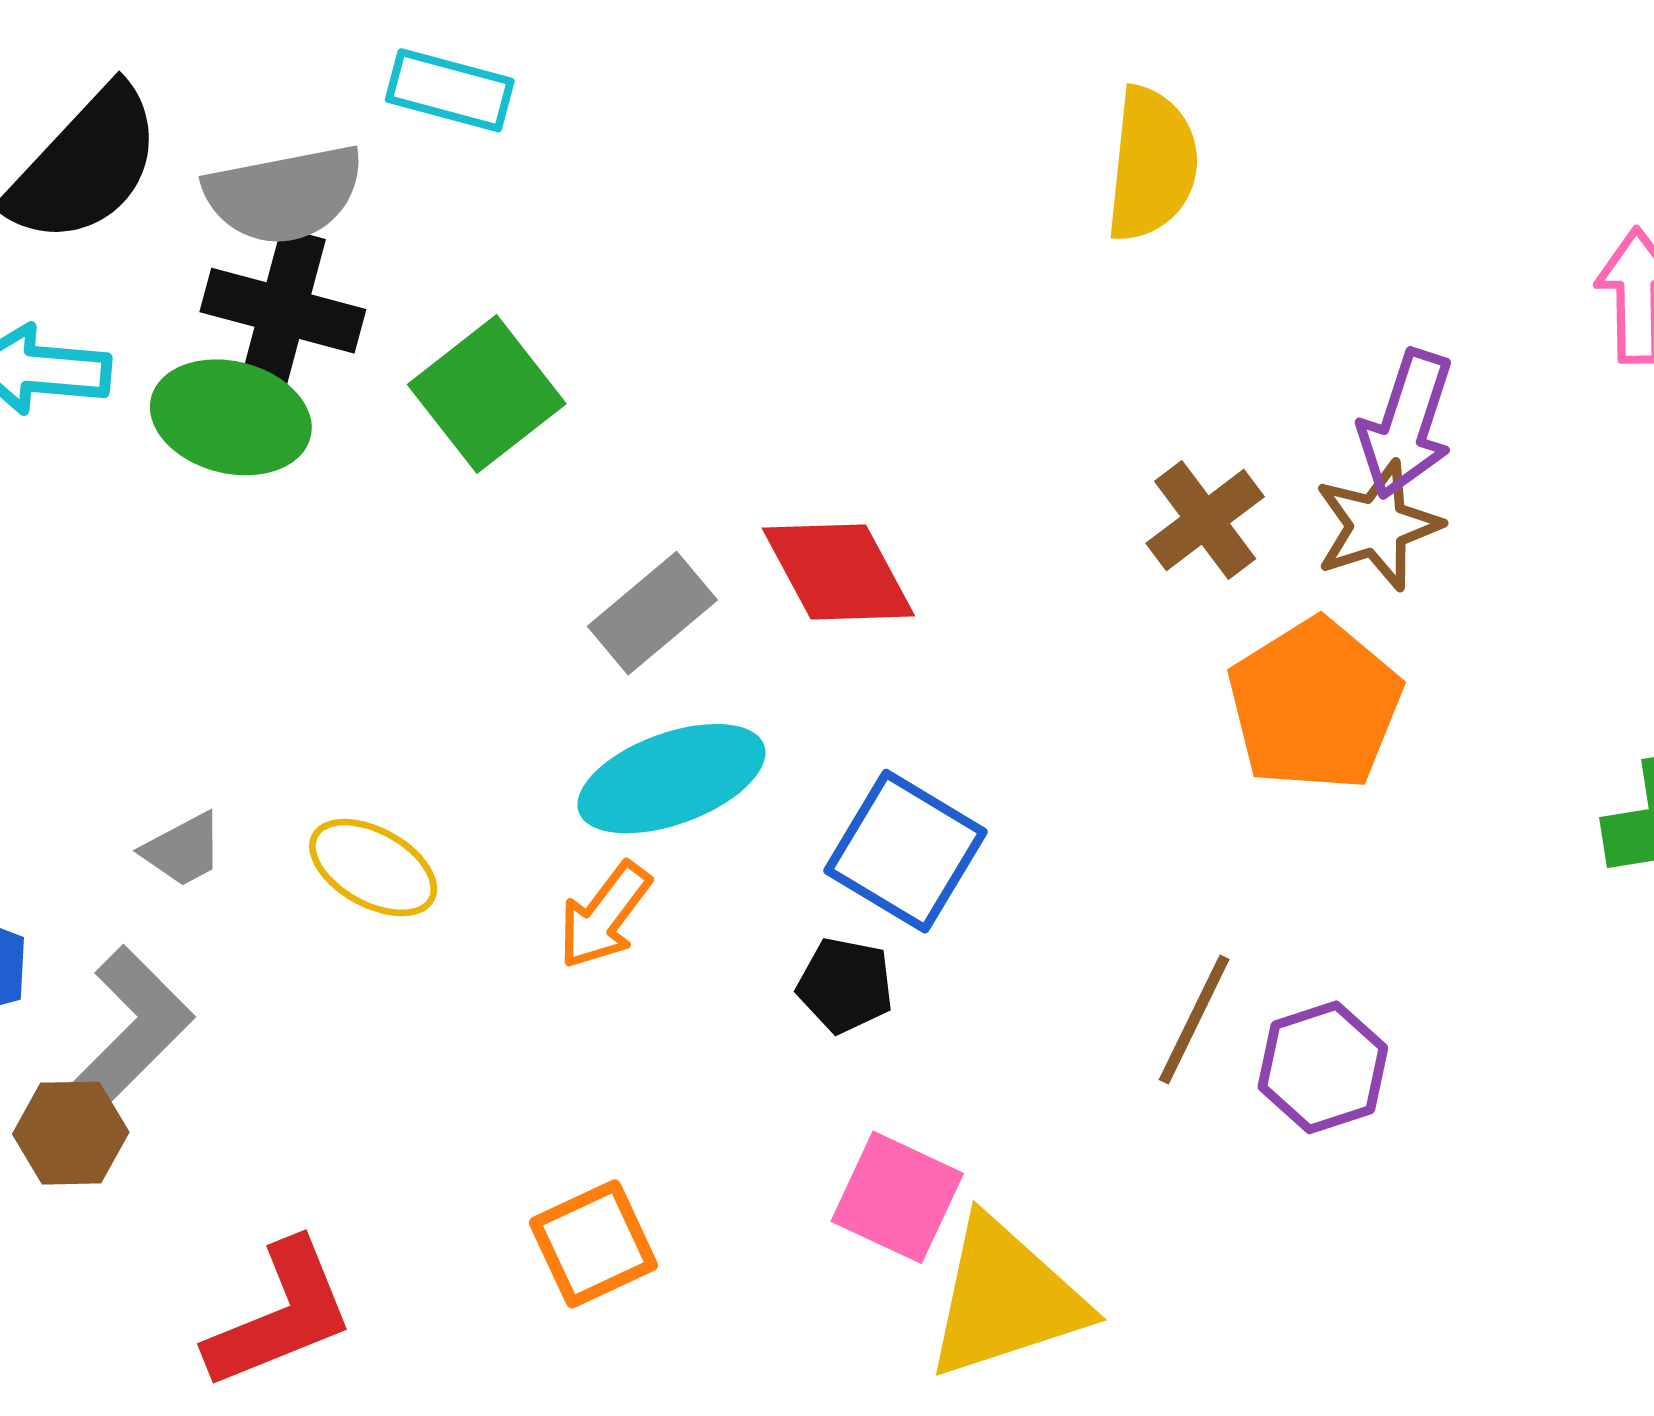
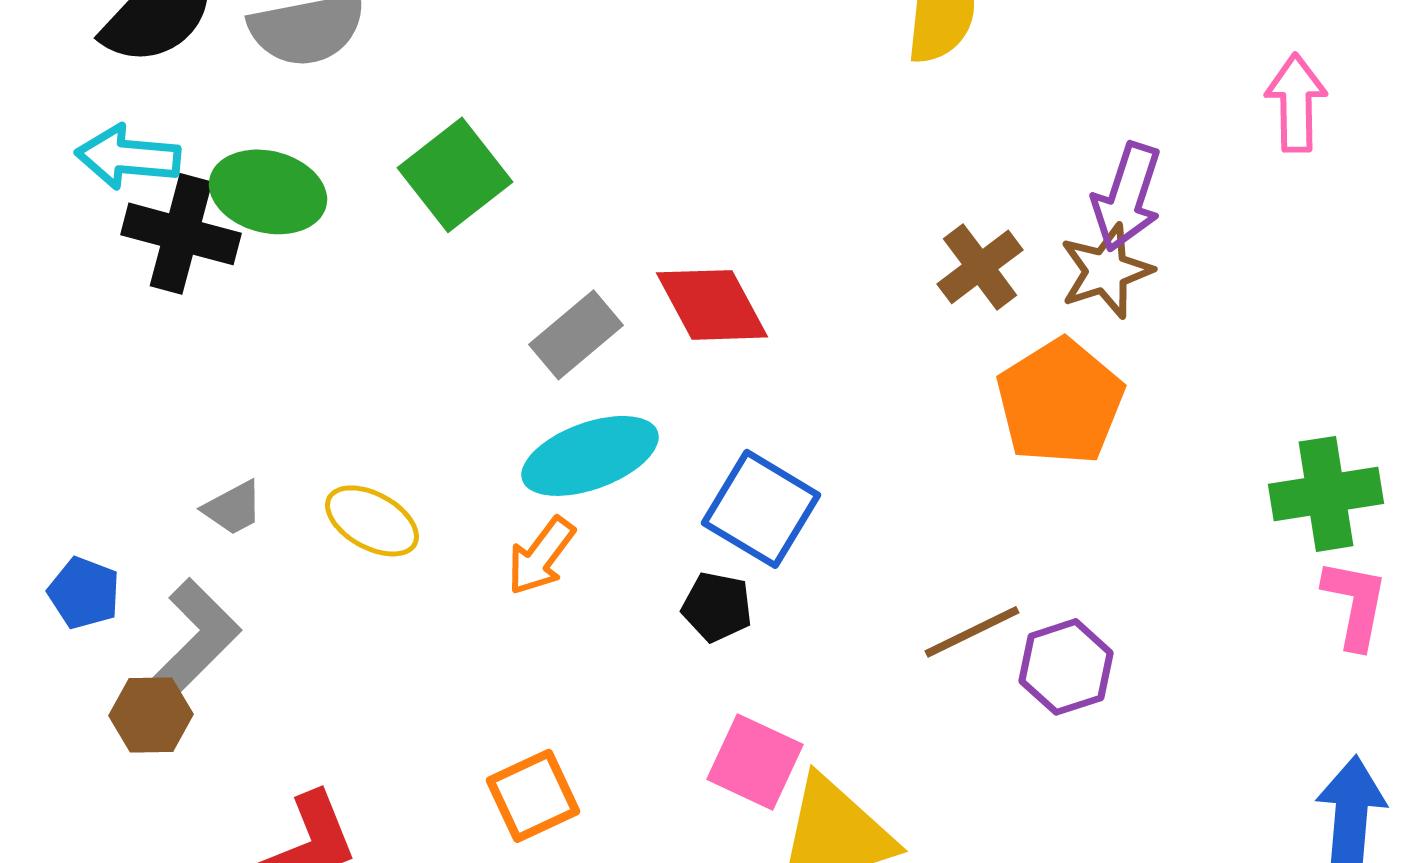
black cross: (283, 311) -> (181, 234), moved
brown line: (1194, 1019) -> (972, 632), turned 38

